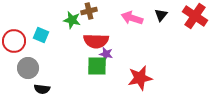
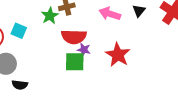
green star: (72, 20) -> (50, 16), turned 30
red star: (140, 78) -> (118, 55), moved, turned -30

